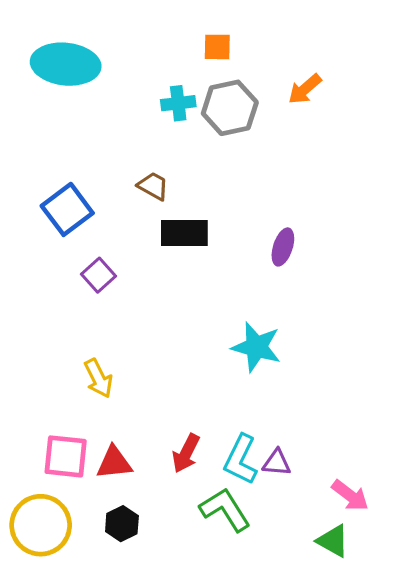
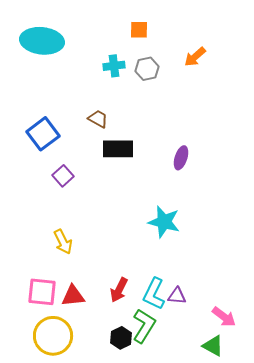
gray hexagon: (230, 108) -> (147, 69), size x0.7
green L-shape: (225, 510) -> (144, 326), turned 64
black hexagon: (122, 524) -> (121, 338), moved
yellow circle: (41, 525) -> (53, 336), moved

